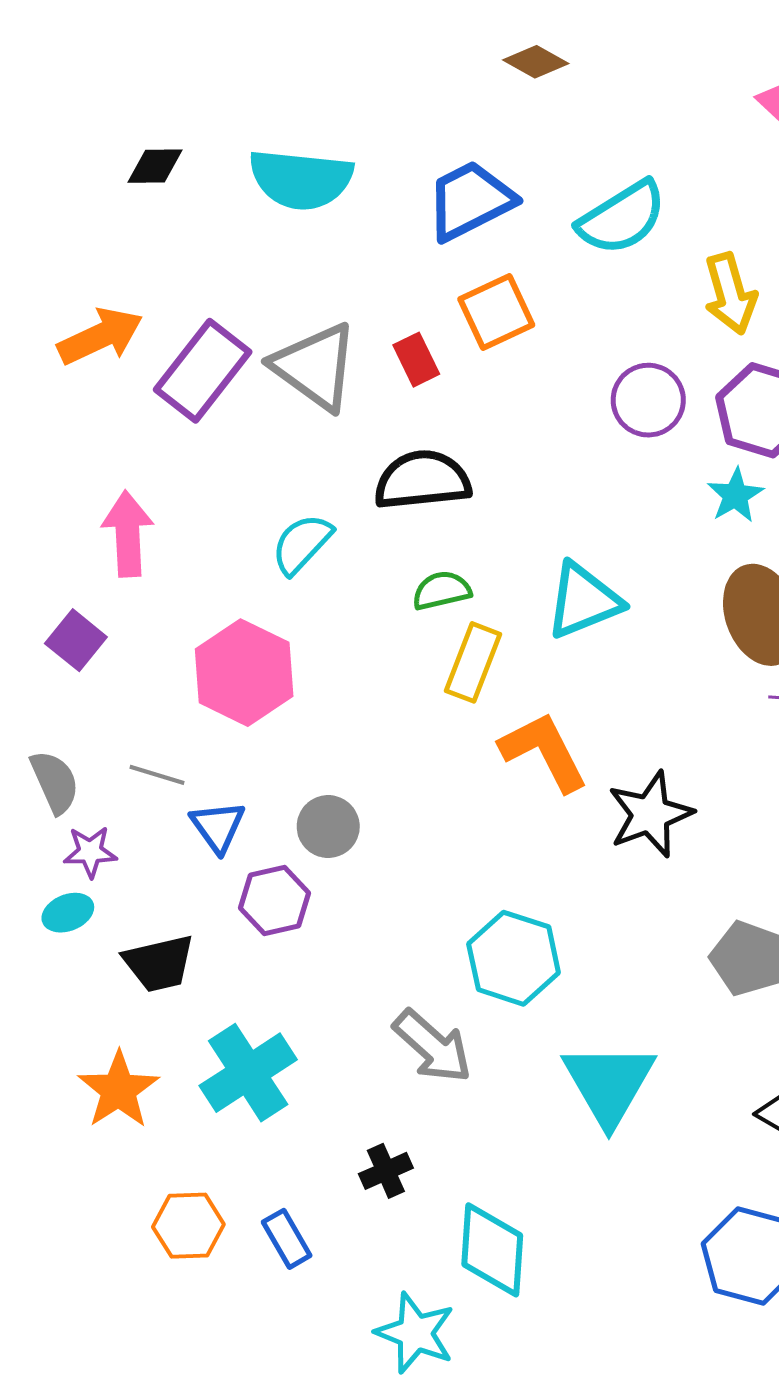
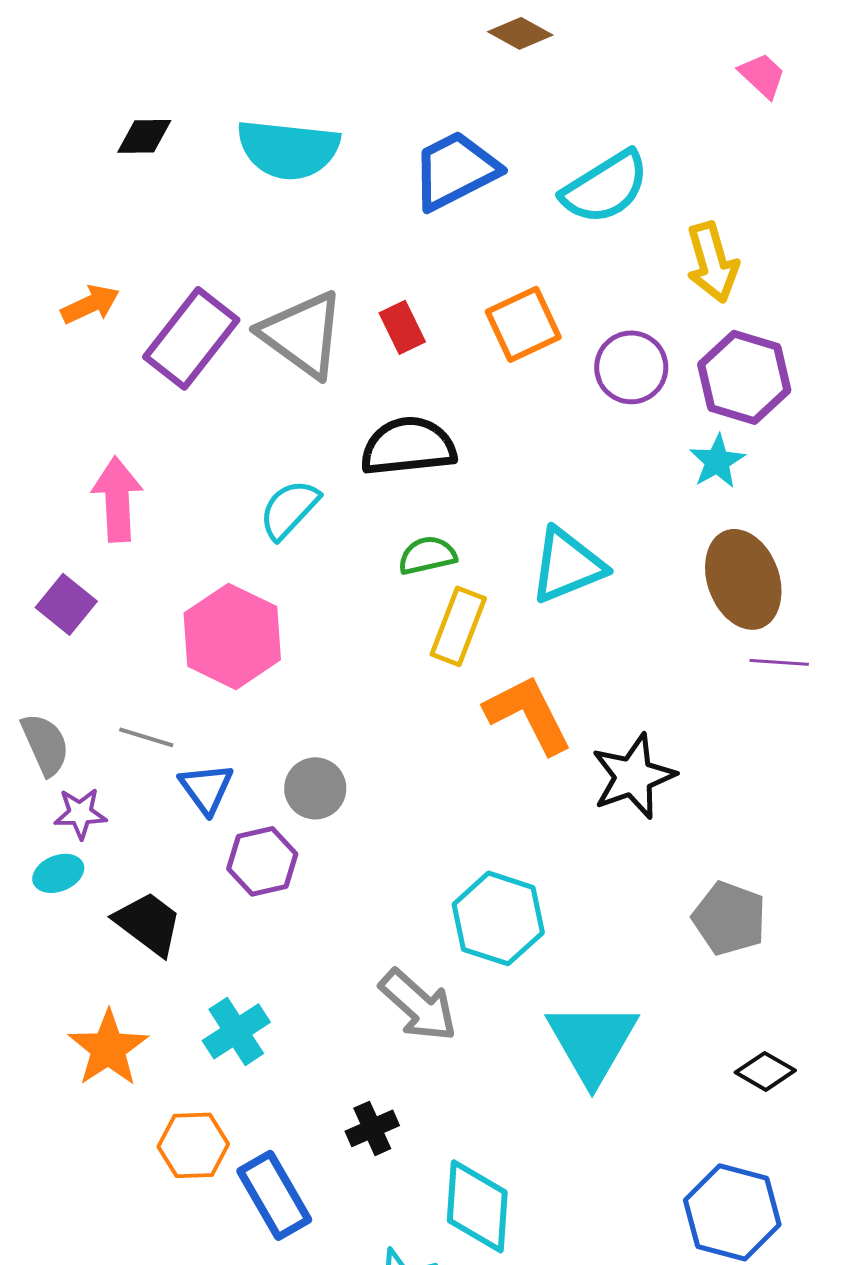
orange square: (496, 312) -> (523, 324), moved
orange arrow: (100, 336) -> (90, 304), size x0.7
black trapezoid: (159, 963) -> (148, 923), turned -130
cyan cross: (248, 1073) -> (236, 1031), size x0.7
orange hexagon: (188, 1226) -> (193, 1145), moved
blue rectangle: (287, 1239) -> (274, 1195), size x1.5

